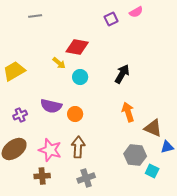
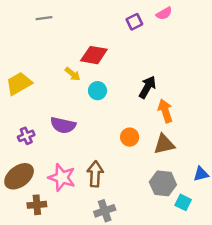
orange arrow: (128, 112) -> (165, 111), moved
orange circle: (75, 114) -> (130, 137), moved
brown triangle: (153, 128) -> (164, 144), moved, turned -36
brown cross: (42, 176) -> (37, 205), moved

